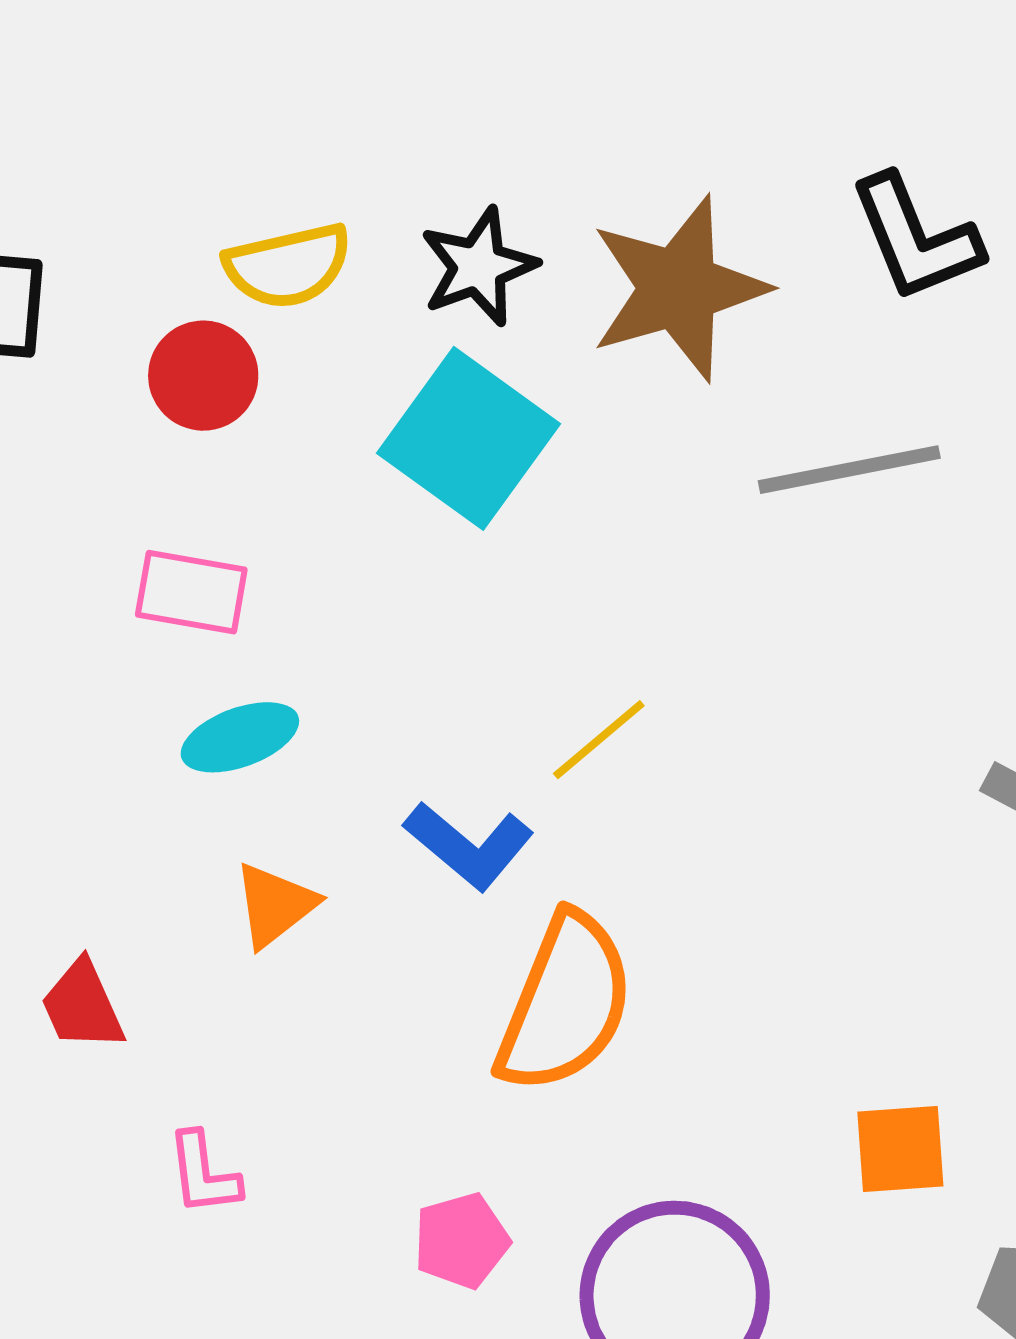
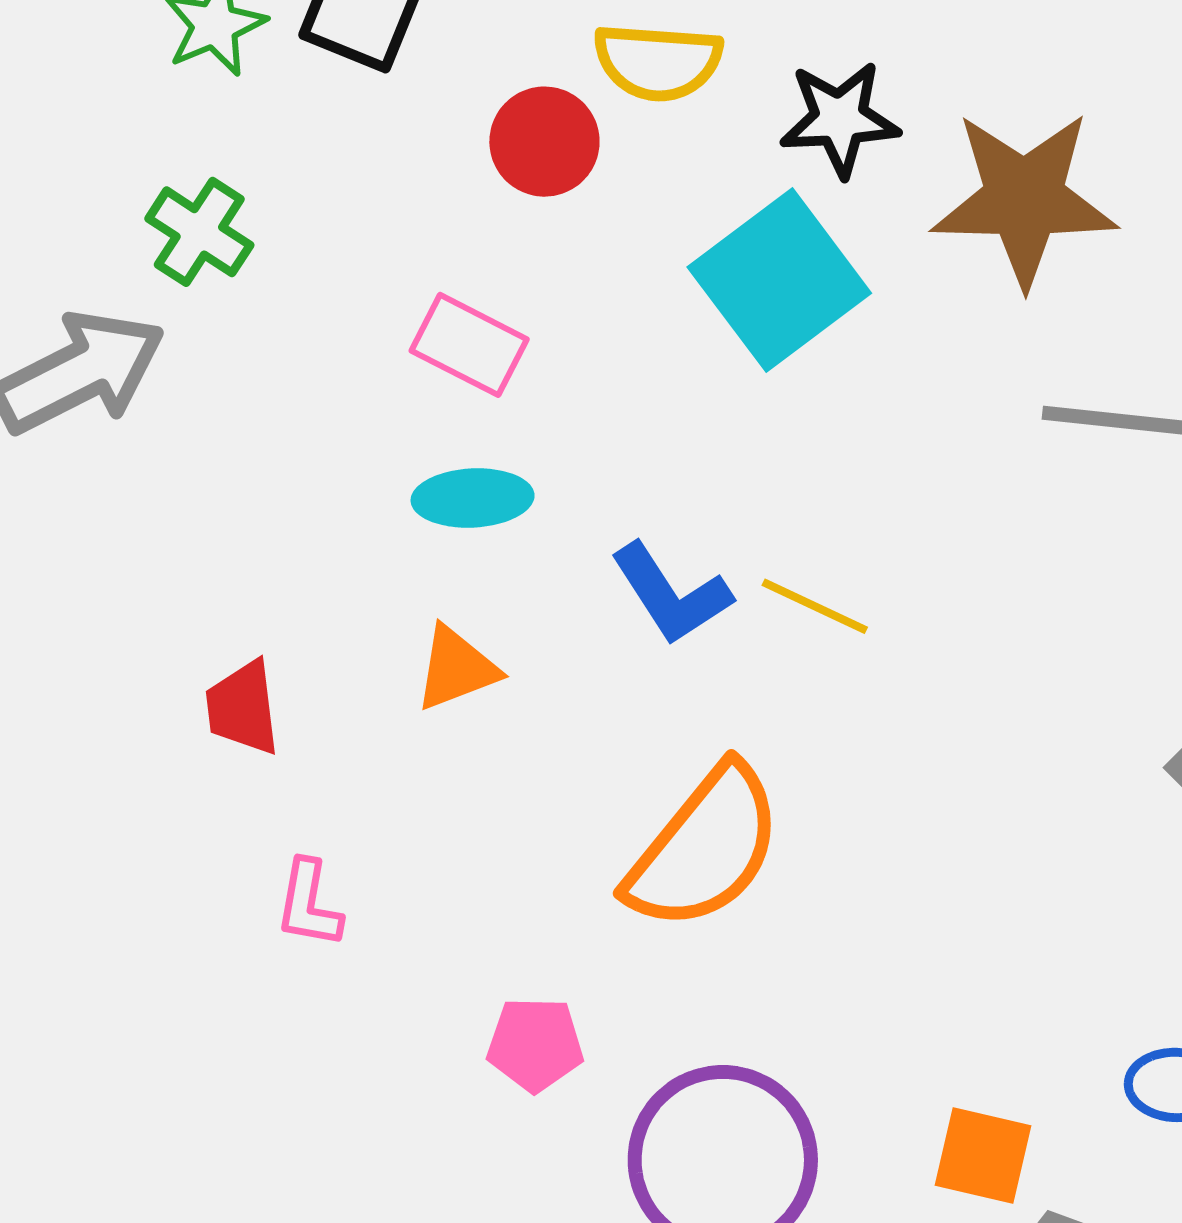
yellow line: (599, 740) -> (815, 606), turned 48
blue L-shape: (469, 845) -> (671, 594), moved
orange square: (900, 1149) -> (983, 1155), moved

